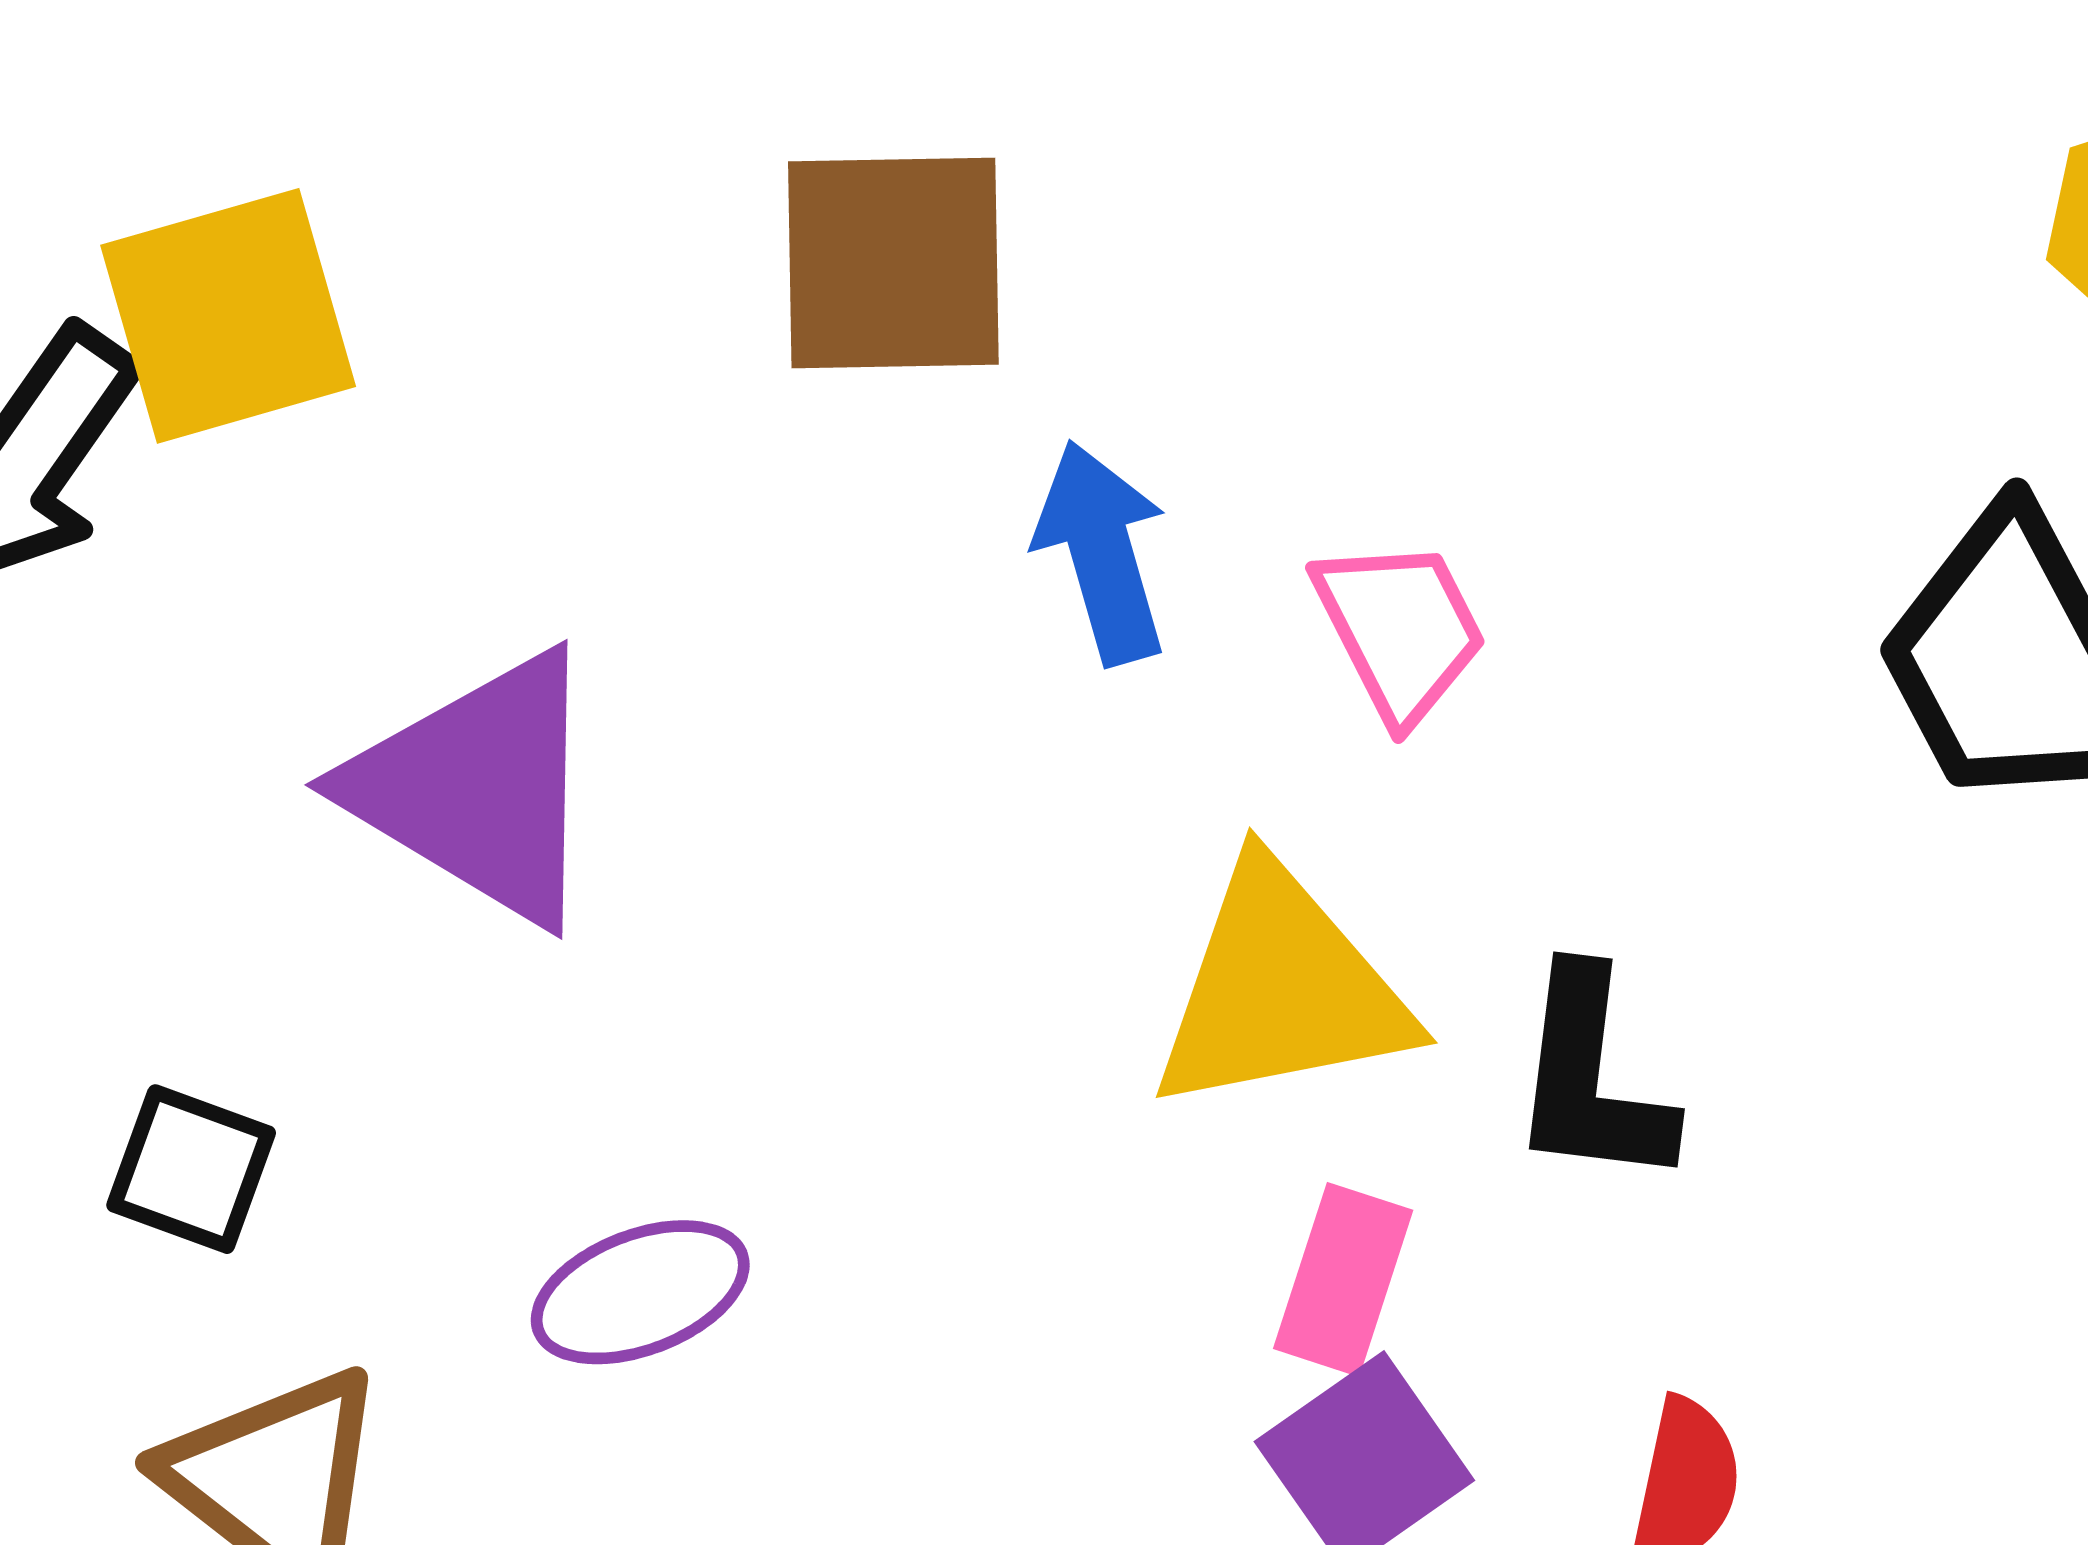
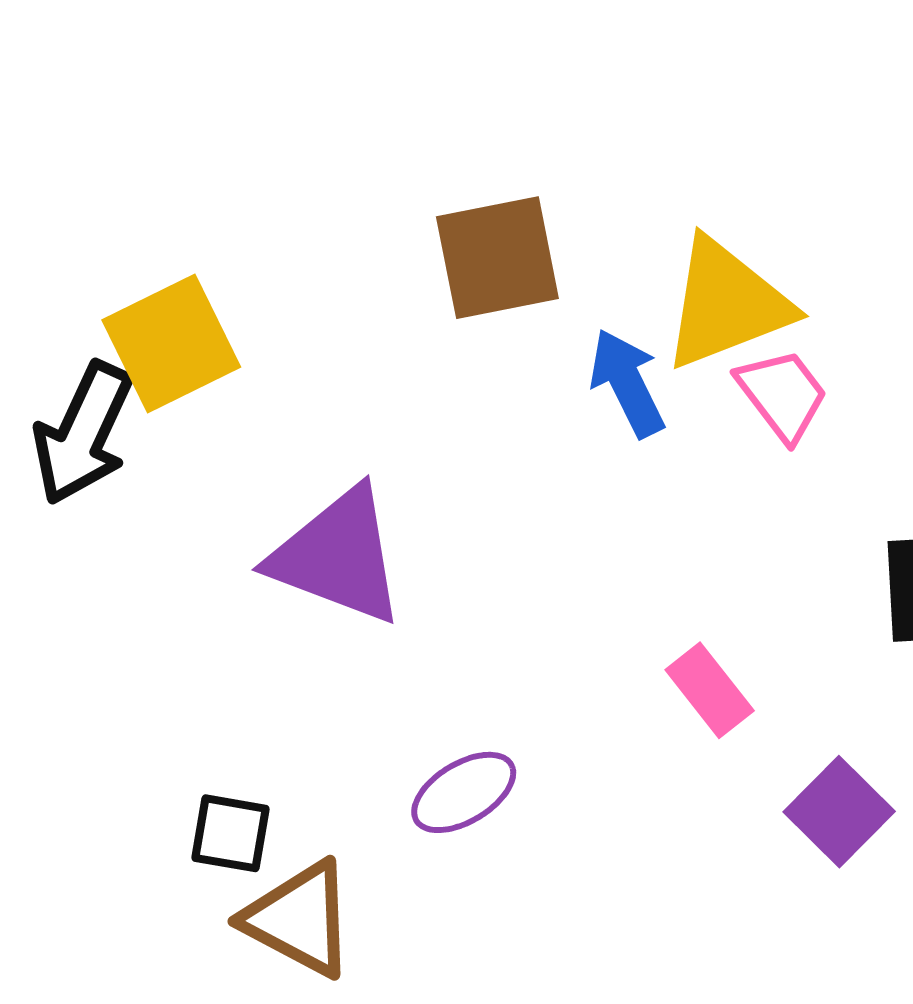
yellow triangle: (1281, 989) -> (726, 304), moved
black square: (191, 1169) -> (230, 833), moved
pink rectangle: (1343, 1279) -> (710, 690), moved, turned -46

